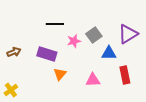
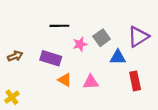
orange triangle: (60, 74) -> (65, 80), turned -40
pink triangle: (93, 80) -> (91, 82), moved

